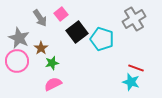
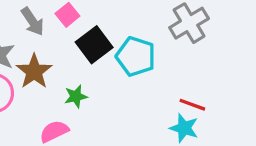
brown star: (41, 48) -> (34, 71), size x1.5
green star: (52, 63) -> (76, 96), moved

